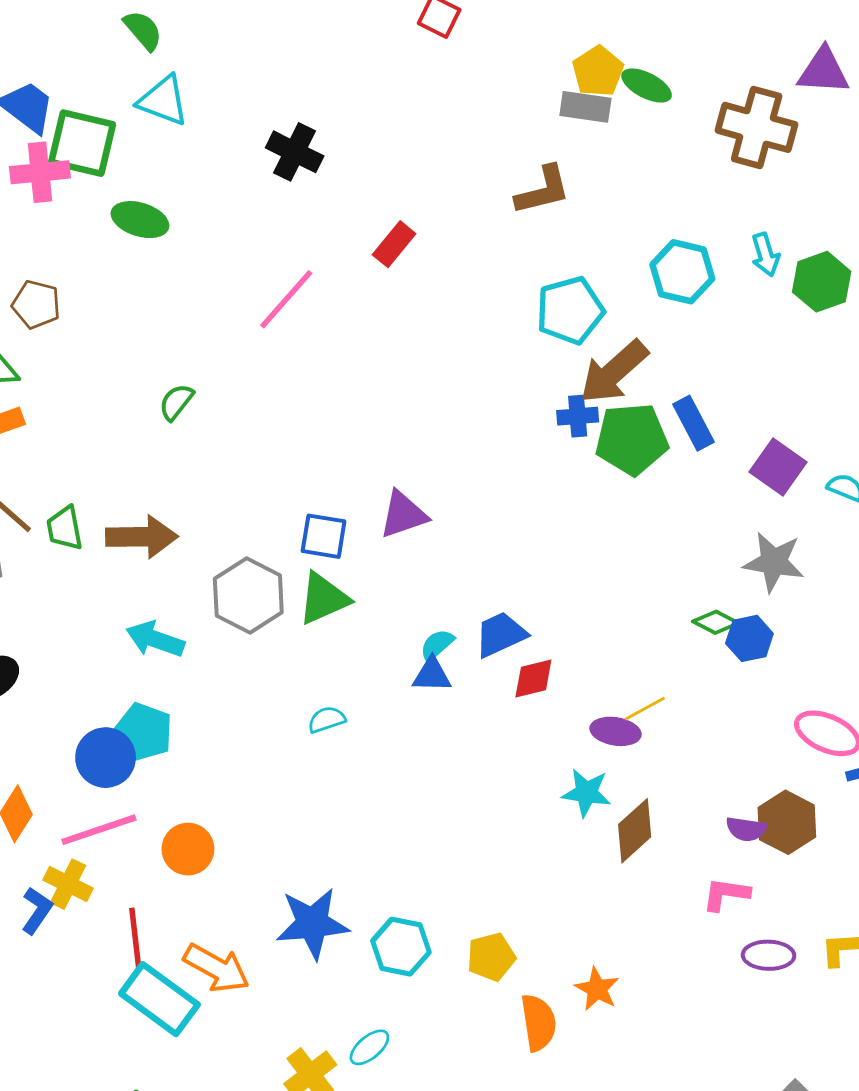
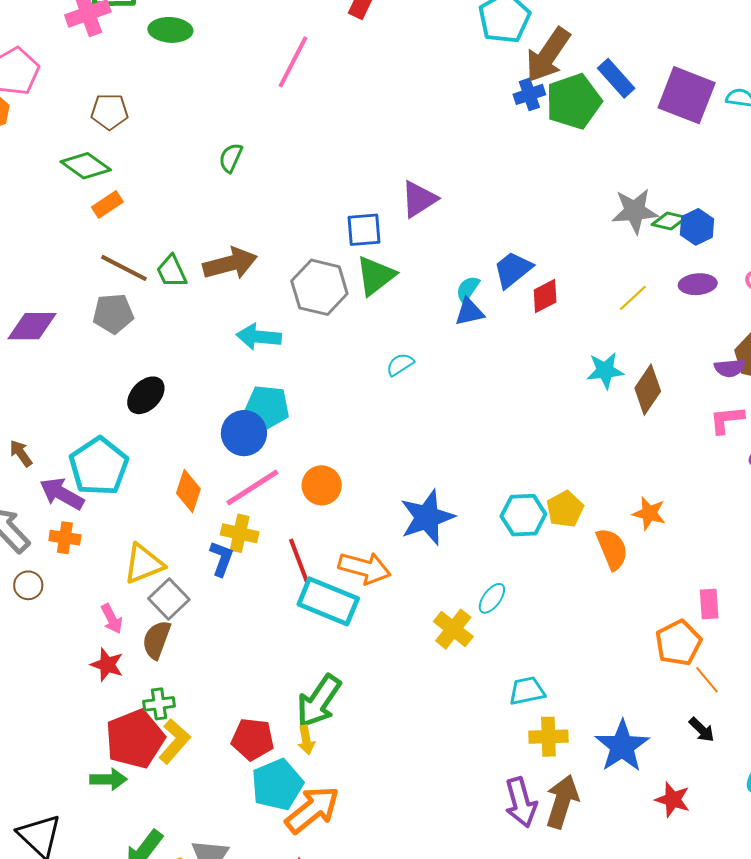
purple square: (778, 467) -> (687, 95), size x1.4
gray star: (774, 562) -> (635, 211), moved
purple ellipse: (616, 731) -> (698, 284), moved
cyan hexagon: (401, 947) -> (523, 515), moved

